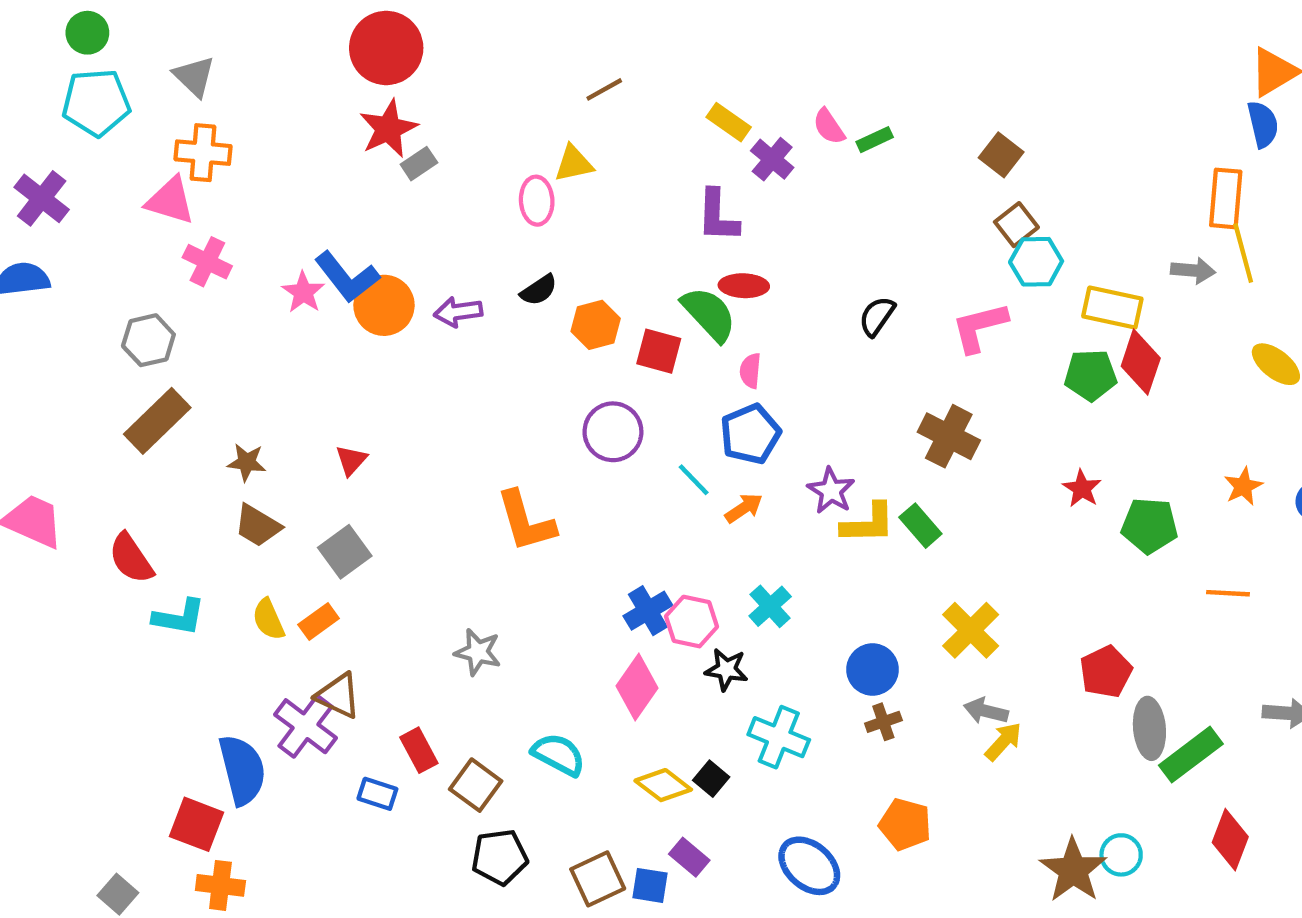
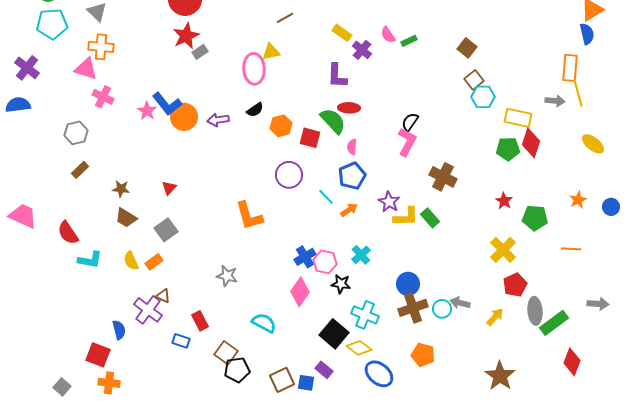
pink ellipse: (537, 201) -> (254, 69), size x1.4
pink L-shape: (979, 327) -> (407, 142), moved, turned 132
brown rectangle: (157, 421) -> (80, 170), size x0.6
yellow cross: (971, 630) -> (503, 250), moved
brown triangle: (338, 696) -> (163, 296), size x0.7
brown cross: (883, 722) -> (413, 308), size x1.8
yellow arrow: (1003, 741) -> (495, 317), moved
blue semicircle: (242, 770) -> (119, 330), size x0.6
black square: (711, 779) -> (334, 334), size x1.8
brown square: (476, 785) -> (226, 353), moved
yellow diamond: (663, 785) -> (359, 348), moved
cyan circle: (1121, 855) -> (442, 309), moved

